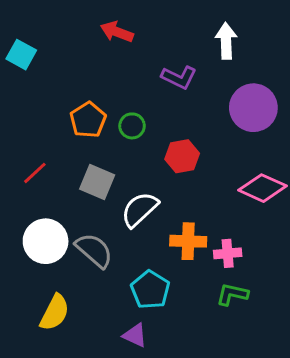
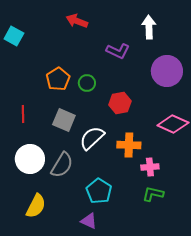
red line: (35, 173) -> (23, 114), turned -48
orange cross: (188, 241) -> (129, 145), moved
gray semicircle: (94, 250) -> (62, 165), turned 80

